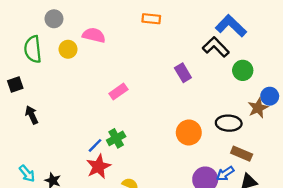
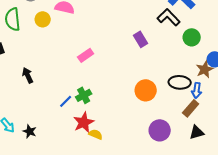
black arrow: (32, 115) -> (28, 75), moved
brown rectangle: (242, 154) -> (191, 108), turned -72
red star: (99, 167) -> (84, 122), moved
blue arrow: (225, 174) -> (197, 90), moved, turned -49

